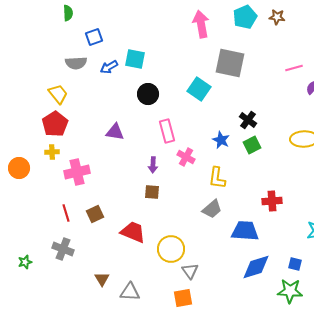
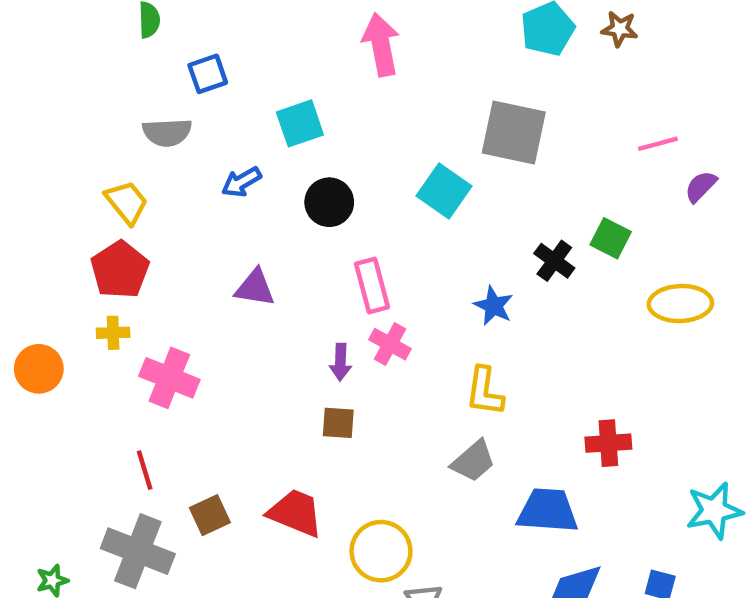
pink arrow: (201, 24) -> (381, 45), moved
cyan square: (135, 59) -> (300, 123), turned -30
blue arrow: (109, 67) -> (241, 182), moved
green square: (252, 145) -> (611, 238), moved, turned -36
pink cross: (186, 157) -> (390, 344), moved
pink cross: (77, 172) -> (169, 378), turned 35
brown square: (95, 214) -> (210, 515), moved
gray cross: (63, 249) -> (138, 551), size x1.4

